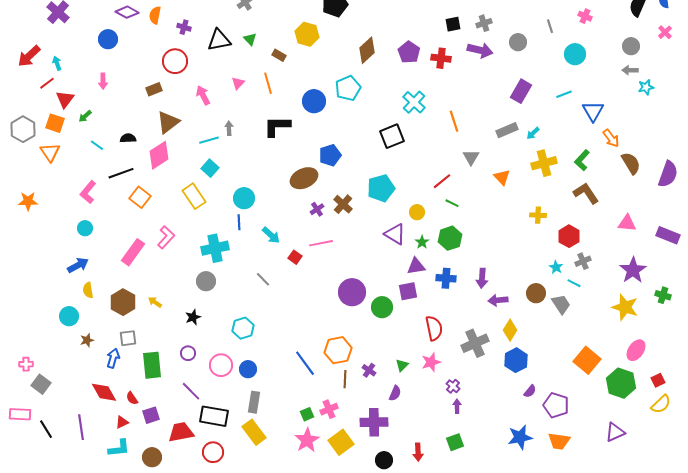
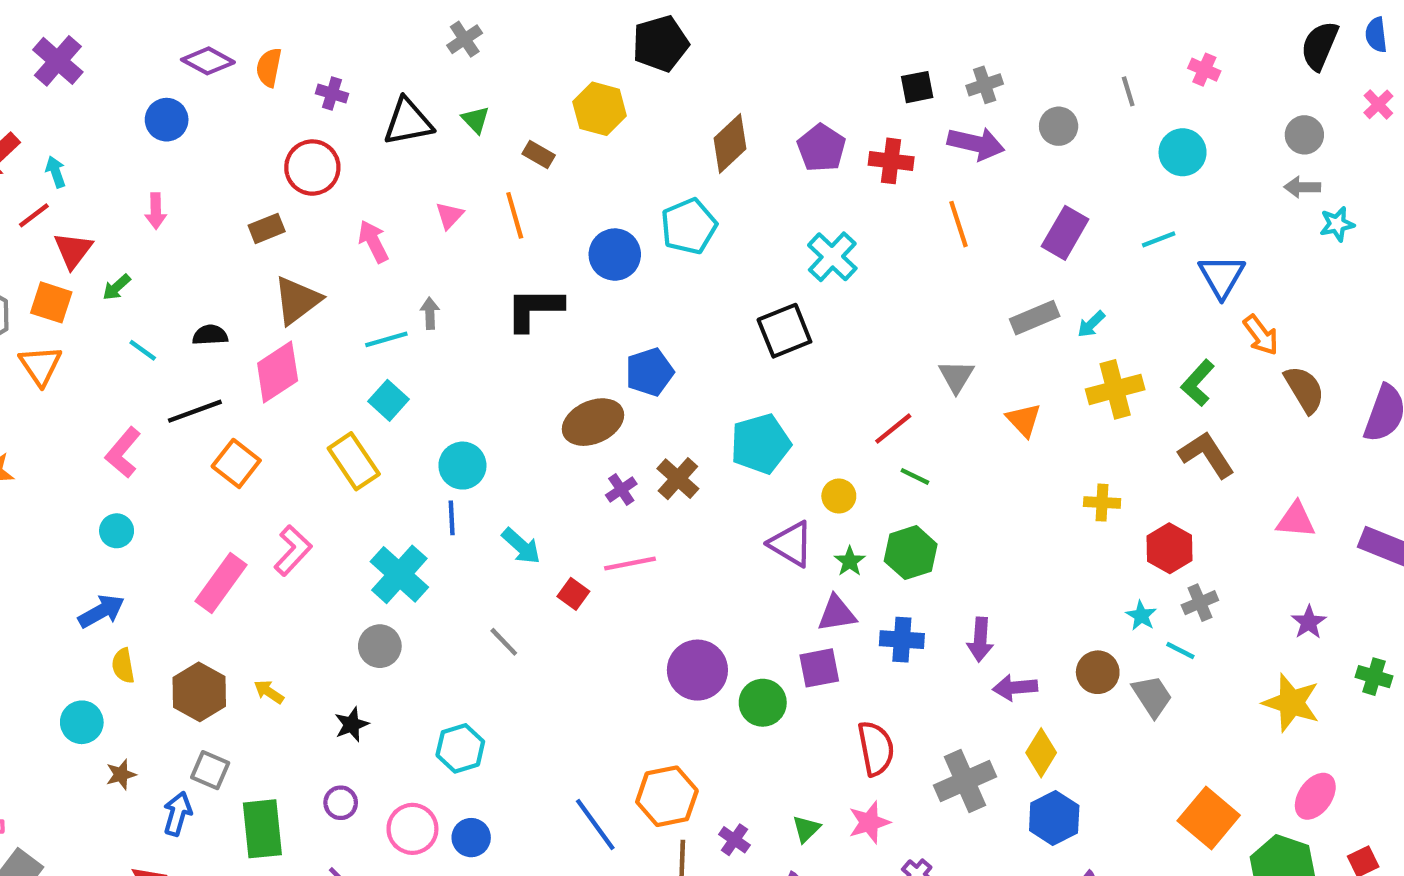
orange line: (454, 121) -> (958, 224), moved
cyan cross: (215, 248) -> (399, 574), turned -36
purple star: (633, 270) -> (1309, 622), size x0.6
gray square: (128, 338) -> (210, 770), turned 30

